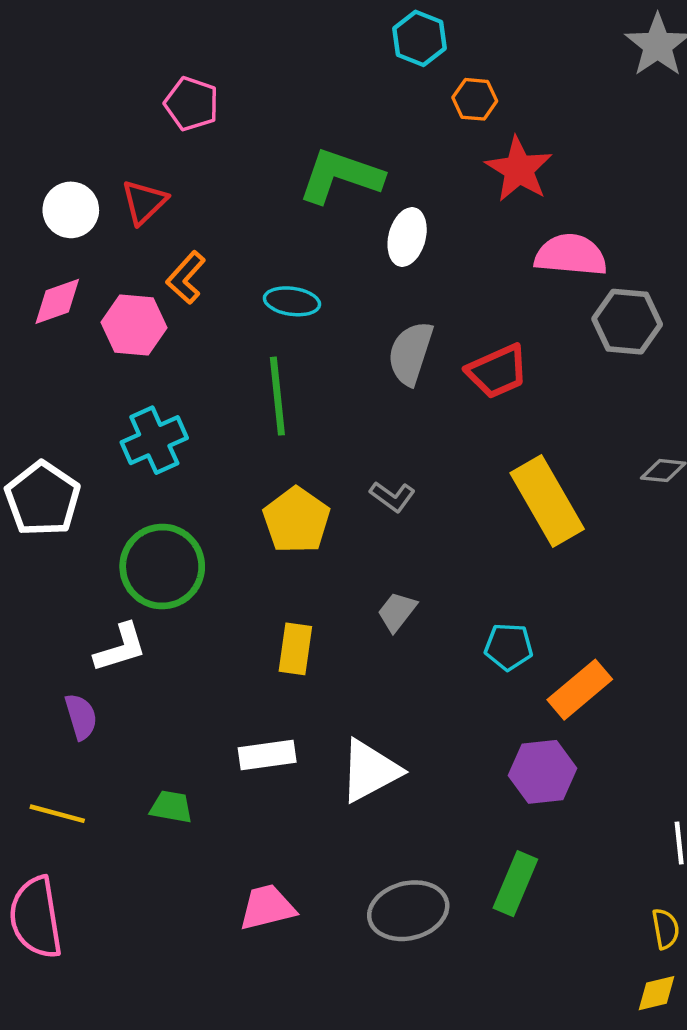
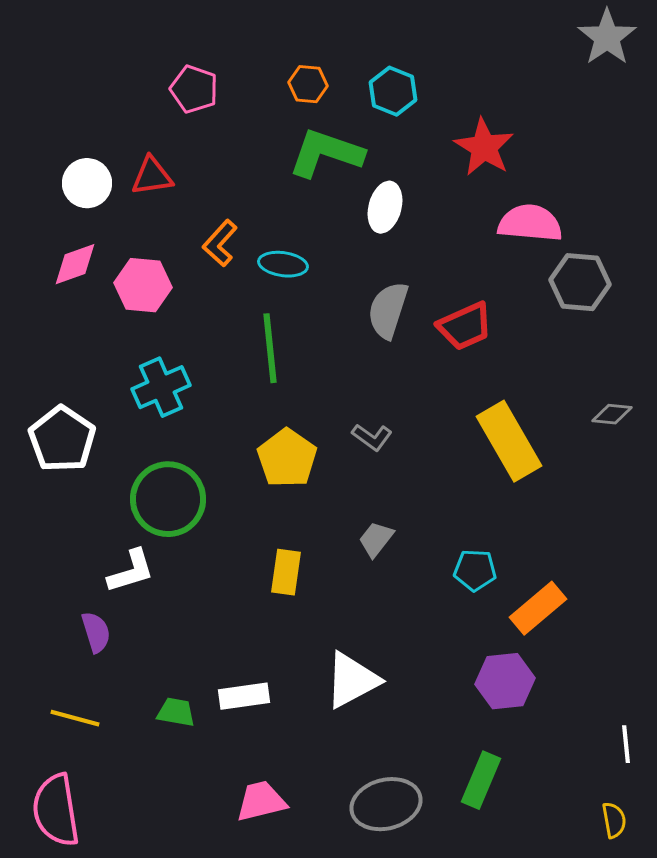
cyan hexagon: (420, 38) -> (393, 91), moved
orange hexagon: (475, 99) -> (308, 84), moved
red triangle: (144, 202) -> (152, 176), turned 36
orange L-shape: (186, 278) -> (220, 243), moved
white rectangle: (267, 755) -> (244, 696), moved

